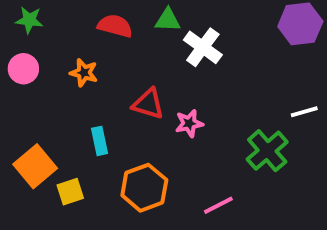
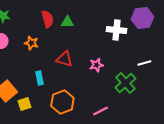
green triangle: (168, 20) -> (67, 22), moved
red semicircle: (115, 26) -> (47, 19), turned 60
white cross: (203, 47) -> (116, 30), moved, turned -30
pink star: (189, 123) -> (96, 65), moved

